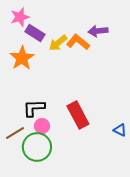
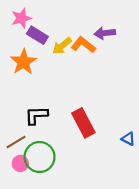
pink circle: (42, 126) -> (20, 163), moved

